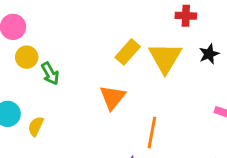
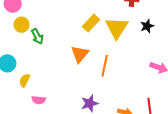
yellow semicircle: (36, 126) -> (25, 80), moved
orange line: (152, 133) -> (105, 66), moved

